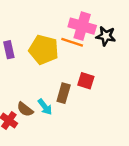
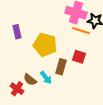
orange line: (72, 42) -> (81, 31), moved
yellow pentagon: (44, 50) -> (45, 45), moved

